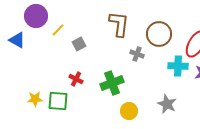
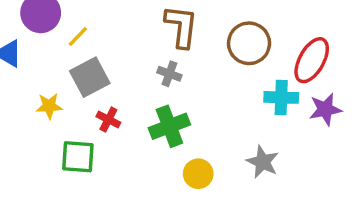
gray square: (79, 44) -> (90, 77), moved, size x1.6
gray cross: (137, 54) -> (169, 74), moved
yellow star: (35, 99) -> (49, 106), moved

